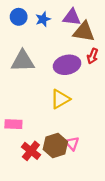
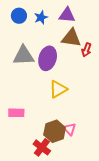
brown triangle: (84, 32) -> (71, 38), moved
purple ellipse: (67, 65) -> (48, 58), moved, turned -60
red cross: (31, 151) -> (42, 147), moved

